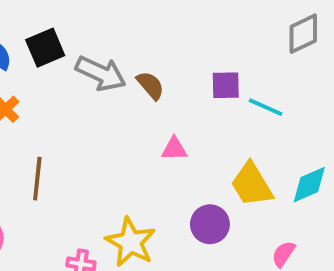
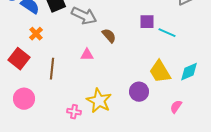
brown semicircle: (150, 85) -> (109, 36), moved
pink triangle: (174, 149) -> (87, 55), moved

